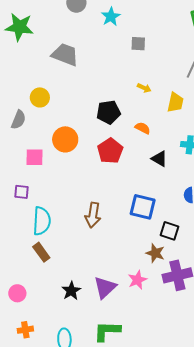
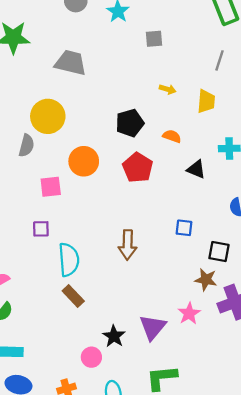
yellow circle: (40, 97) -> (48, 116), size x1.5
blue square: (143, 207) -> (184, 228), size x0.6
pink circle: (17, 293) -> (91, 357), moved

